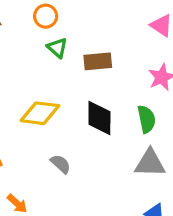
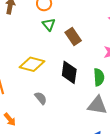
brown rectangle: (98, 61) -> (73, 37), turned 54

